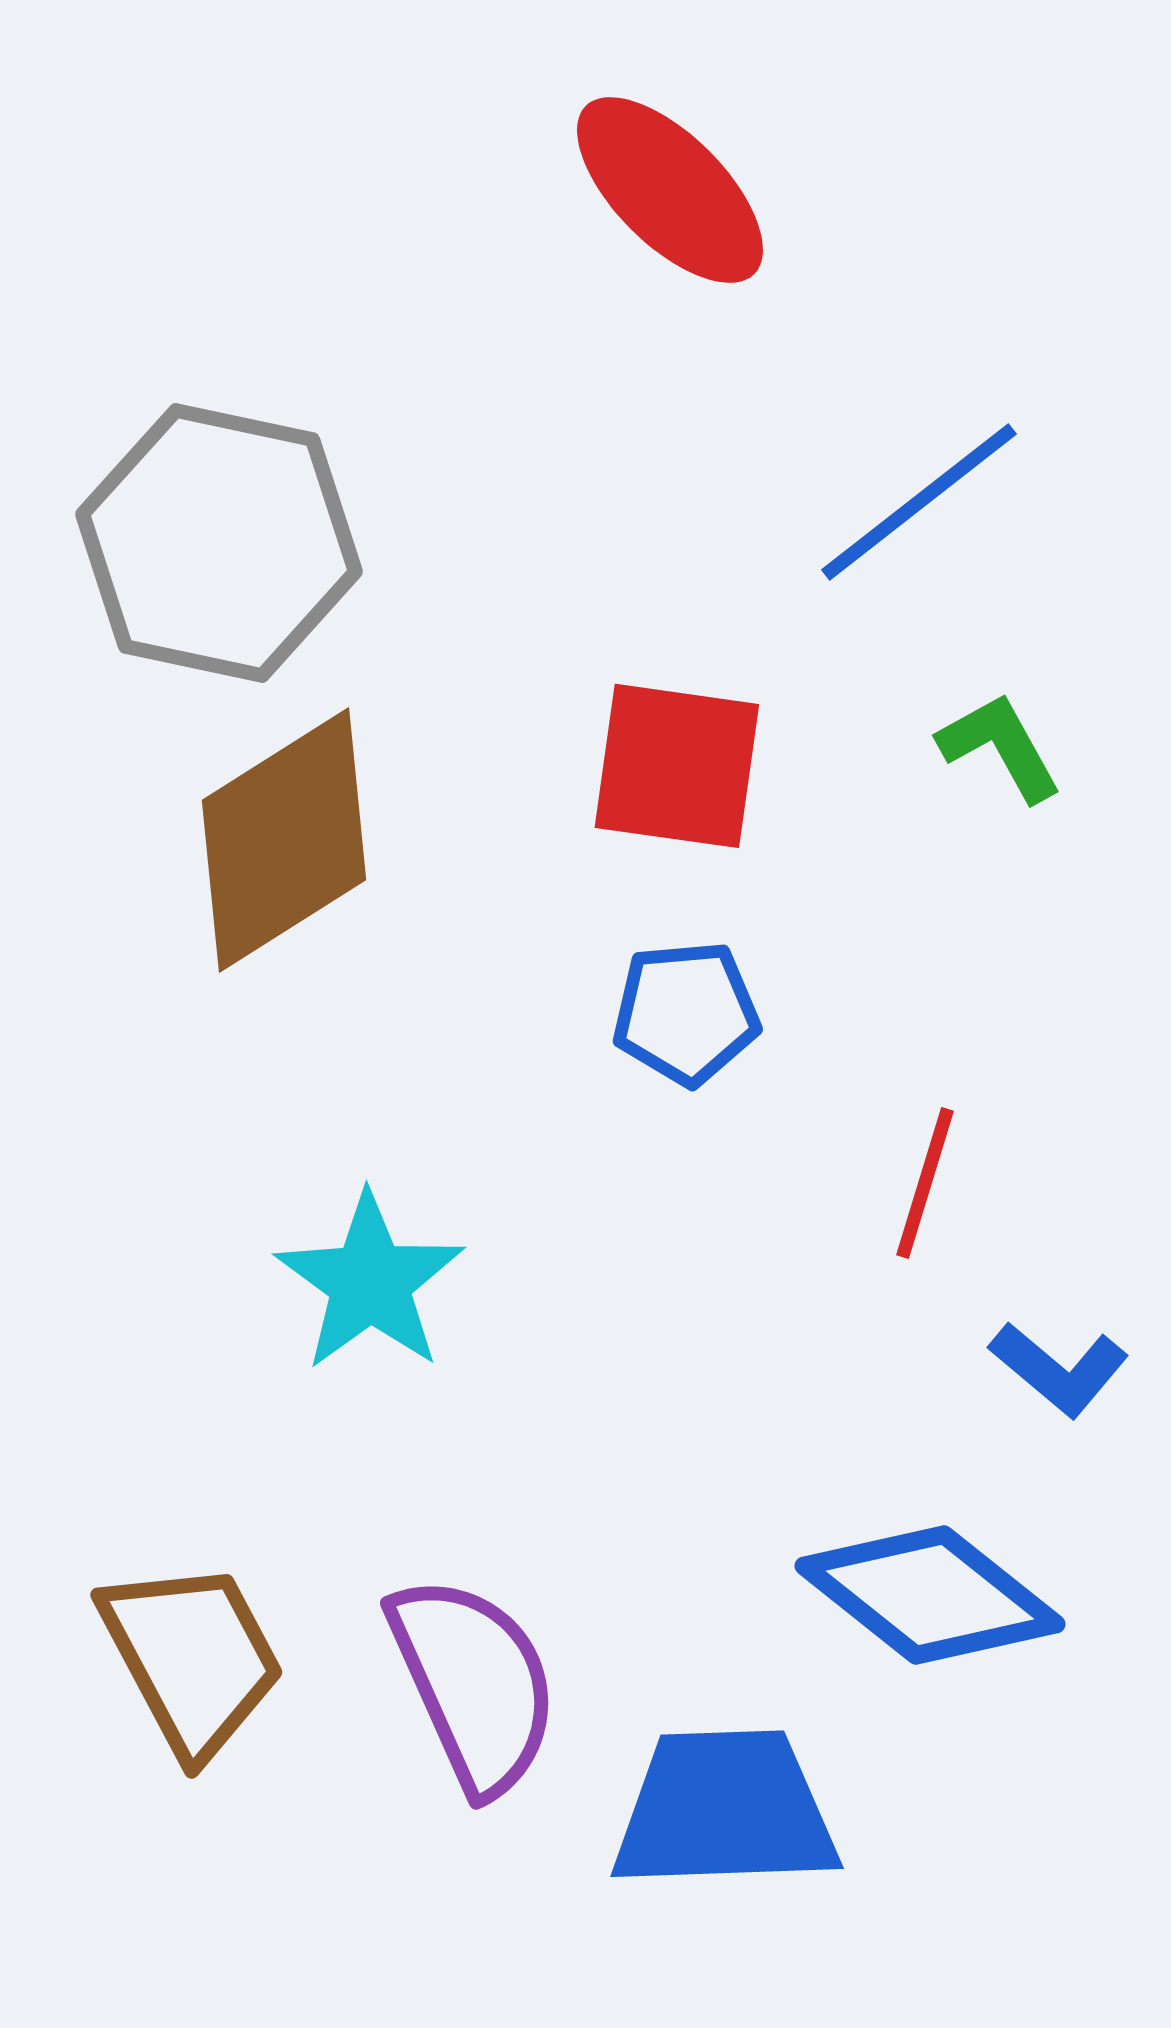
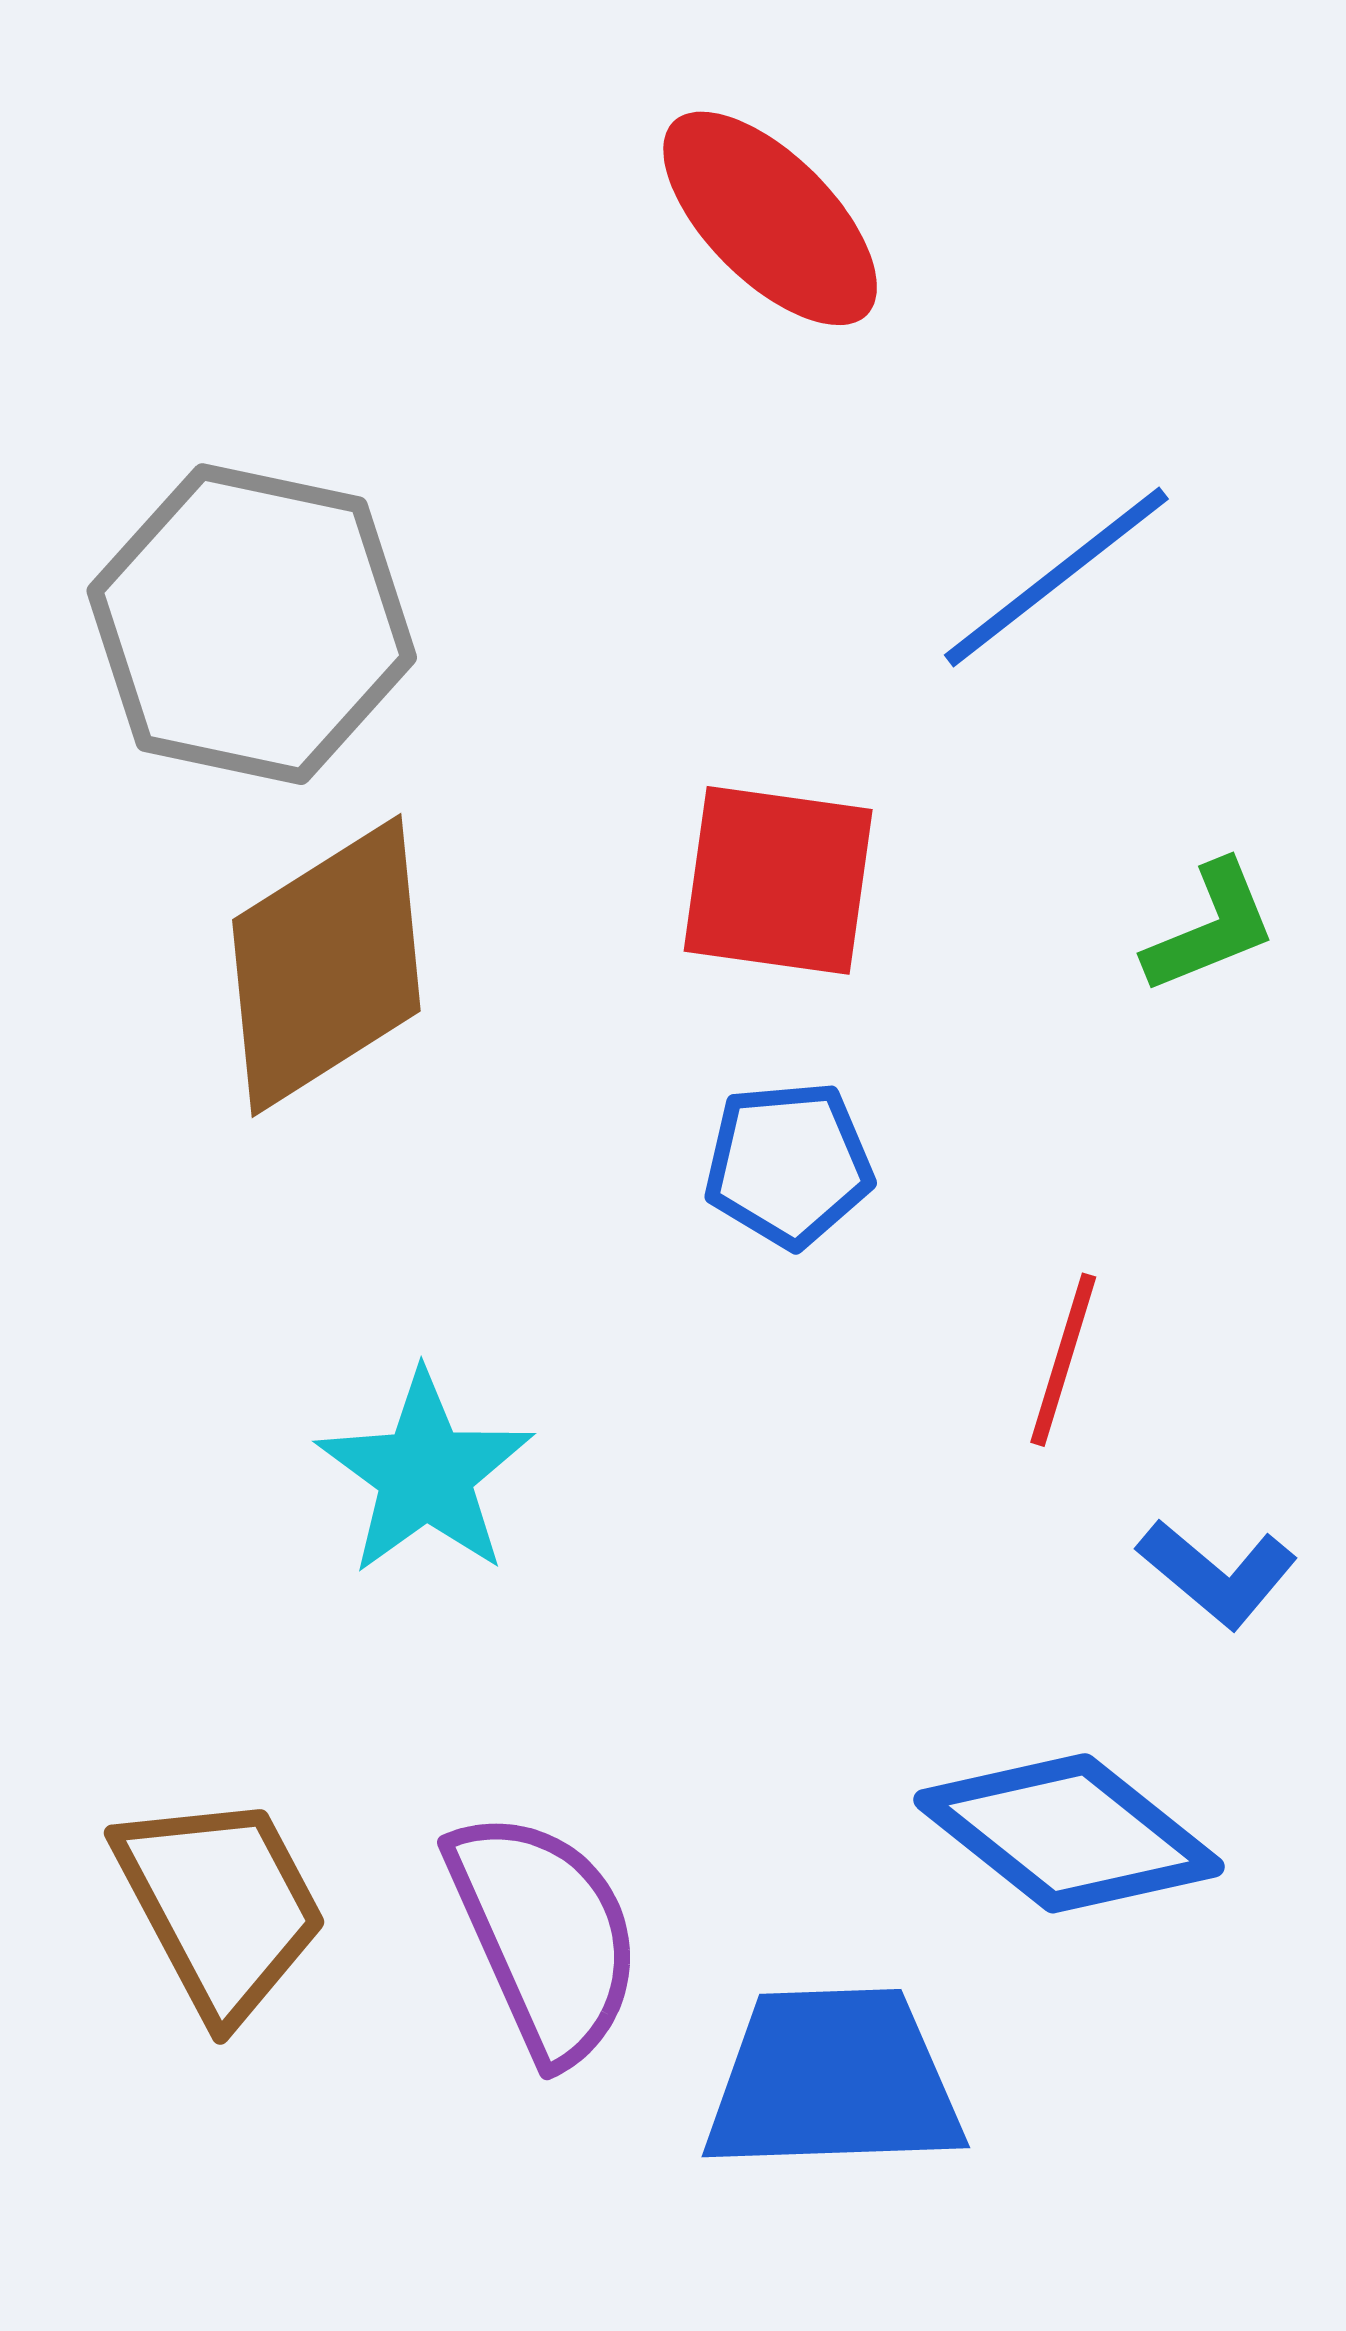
green L-shape: (1000, 747) -> (1210, 928), moved, turned 97

